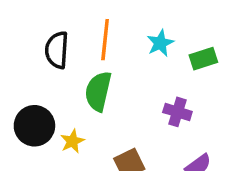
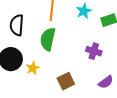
black semicircle: (57, 50) -> (17, 25), moved

